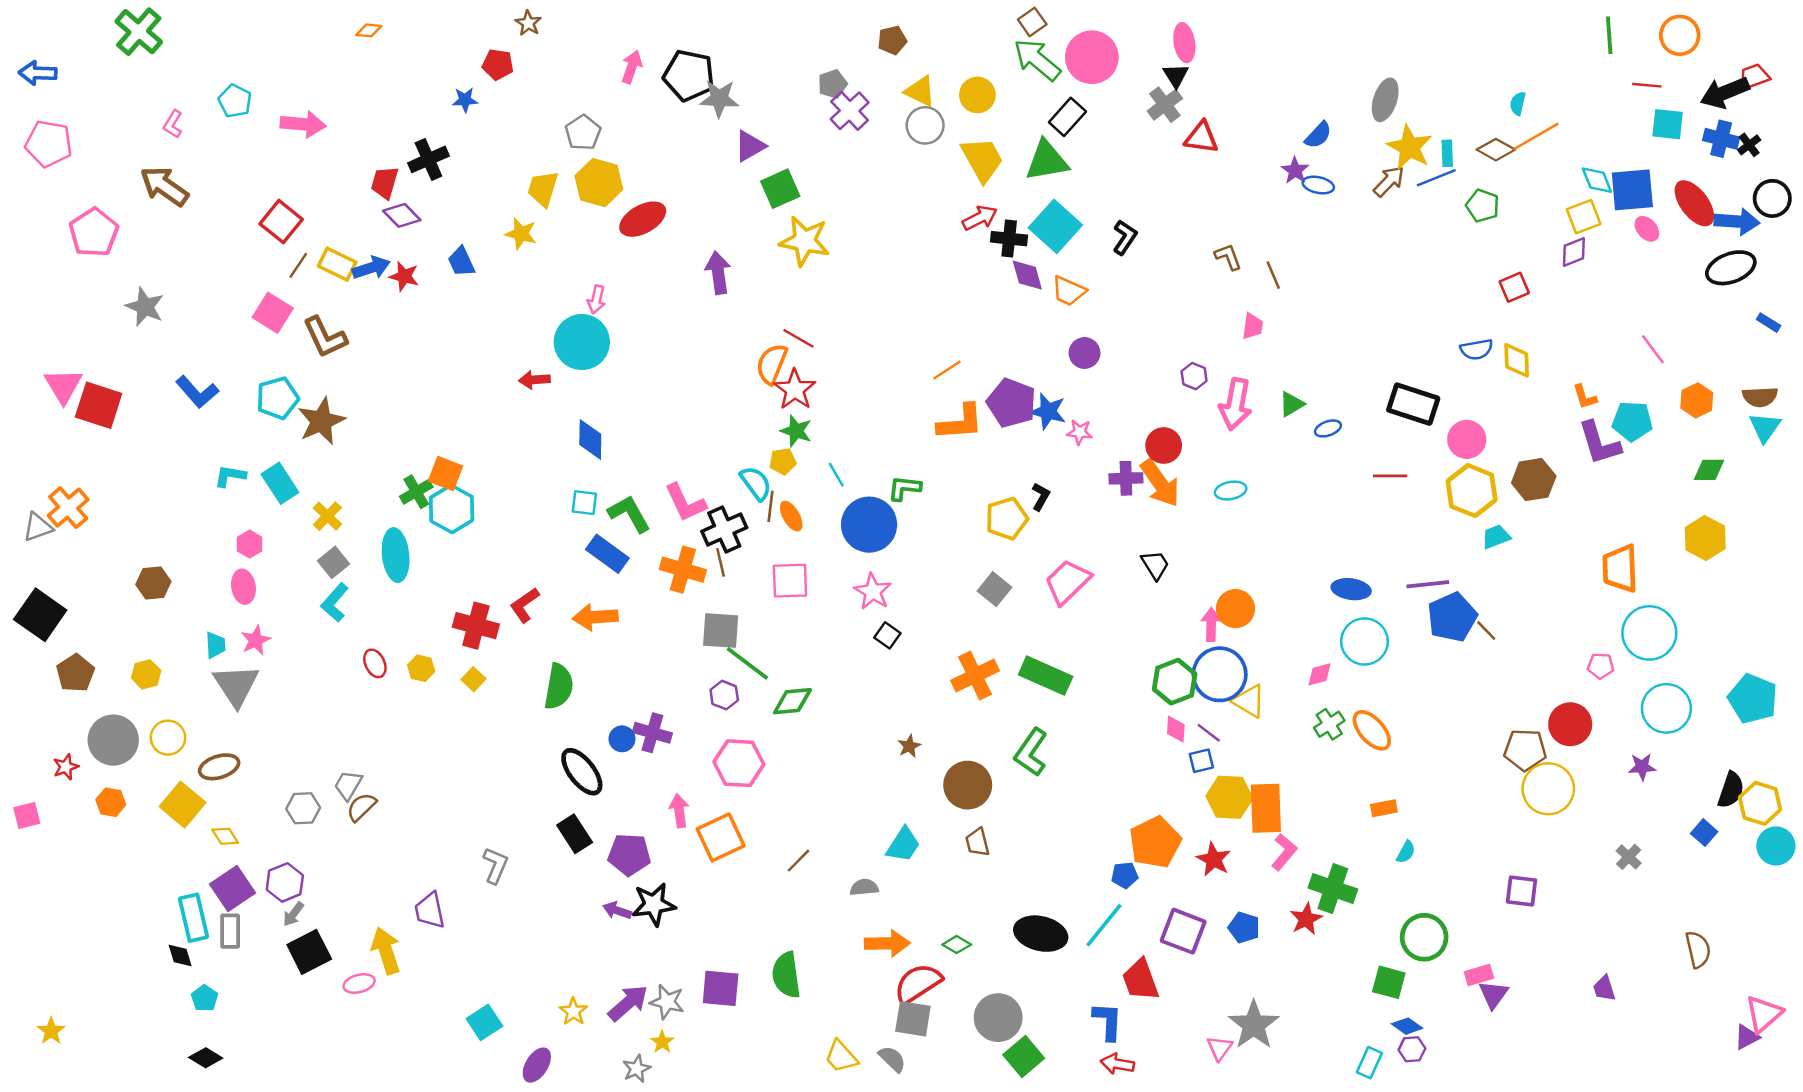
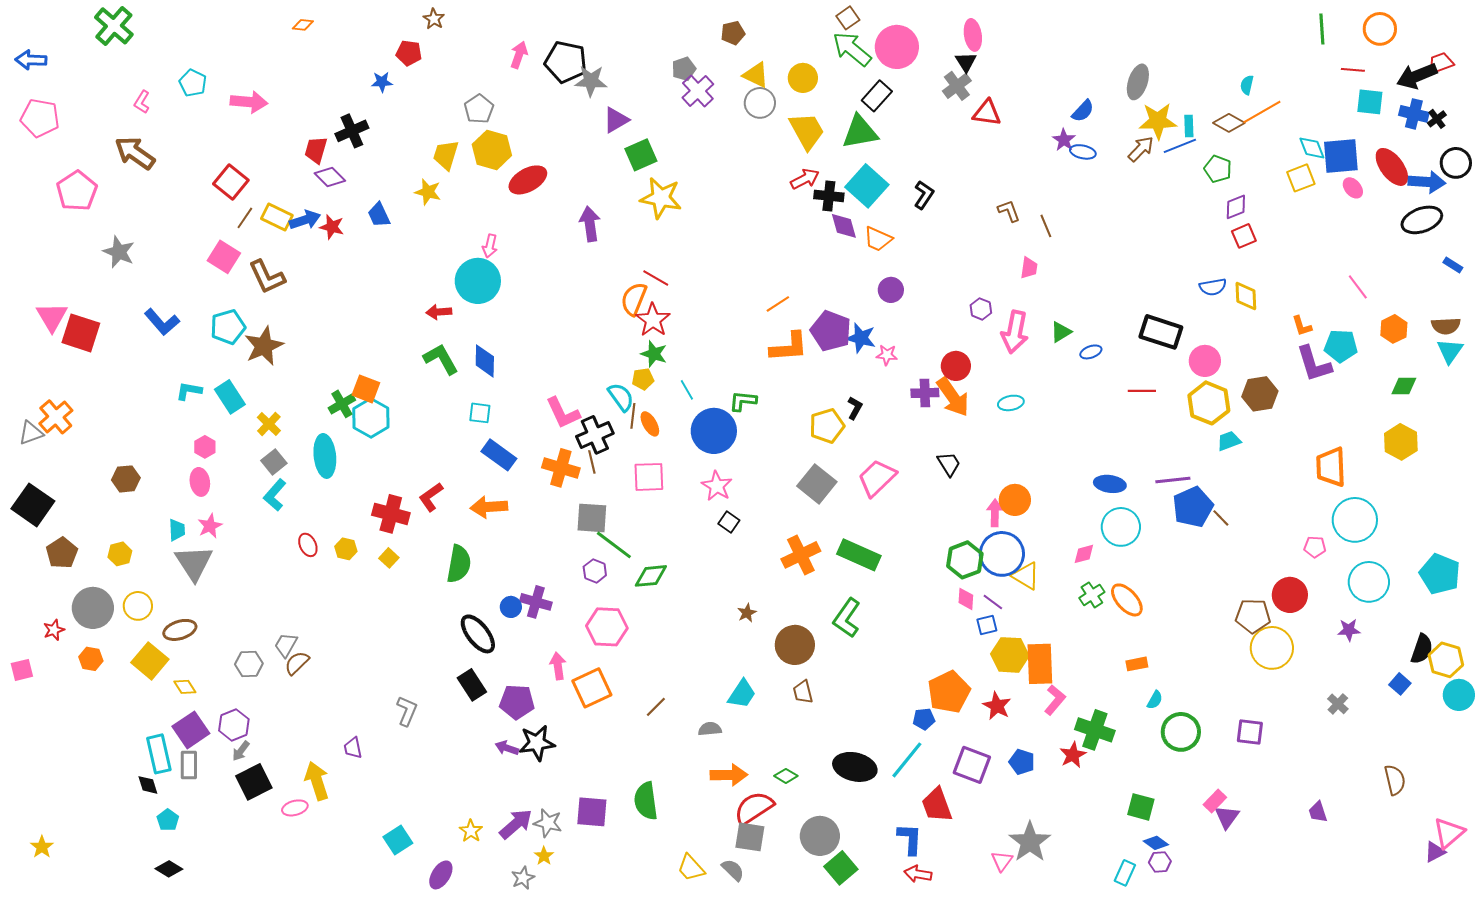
yellow star: (1410, 147) -> (1158, 121), turned -30
purple diamond: (1574, 252) -> (1236, 207), moved
green L-shape: (629, 514) -> (441, 359), moved
gray square: (994, 589) -> (817, 484), size x1.4
purple trapezoid: (430, 910) -> (353, 748), size x0.7
green circle: (1424, 937) -> (1181, 732), moved
pink rectangle: (1479, 975) -> (1215, 801), turned -30

